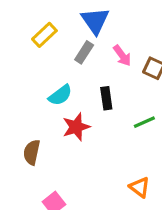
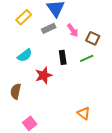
gray rectangle: (84, 52) -> (49, 28), turned 32
cyan semicircle: (60, 95) -> (25, 55), moved
green line: (144, 122) -> (87, 58), moved

